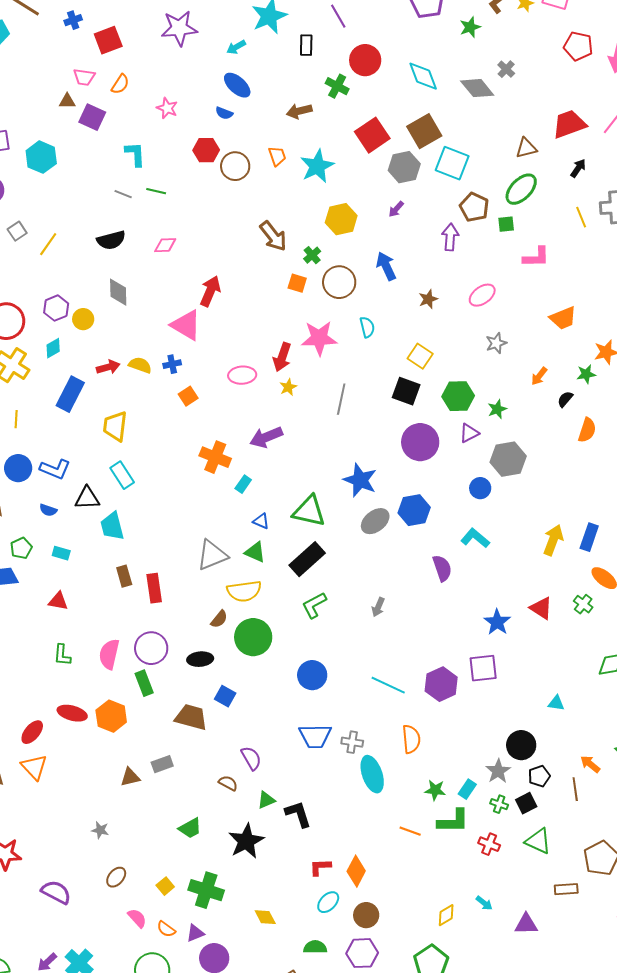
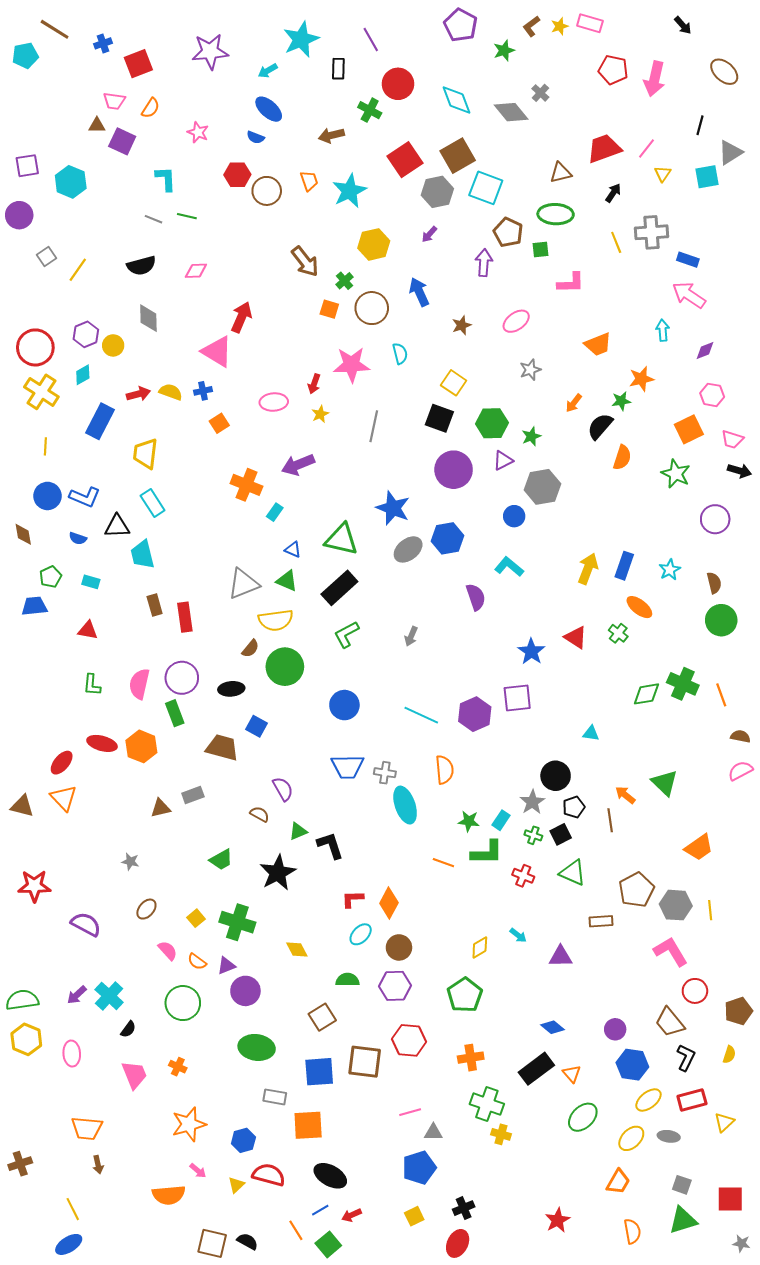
green ellipse: (521, 189) -> (556, 214), turned 48
red arrow: (282, 357) -> (314, 384), size x0.7
black semicircle: (565, 399) -> (600, 426), size x1.6

